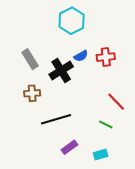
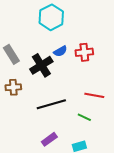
red line: (116, 102) -> (94, 95), turned -36
black line: (56, 119) -> (51, 104), moved

